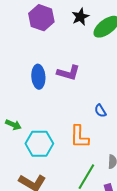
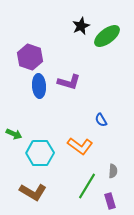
purple hexagon: (41, 18) -> (30, 57), moved
orange L-shape: (79, 137) -> (80, 146), turned -55

